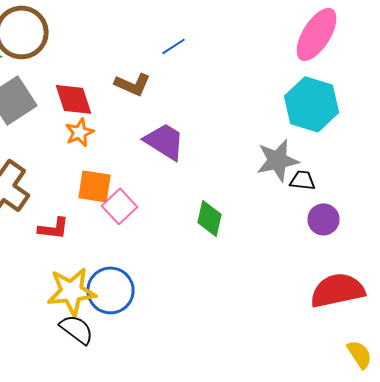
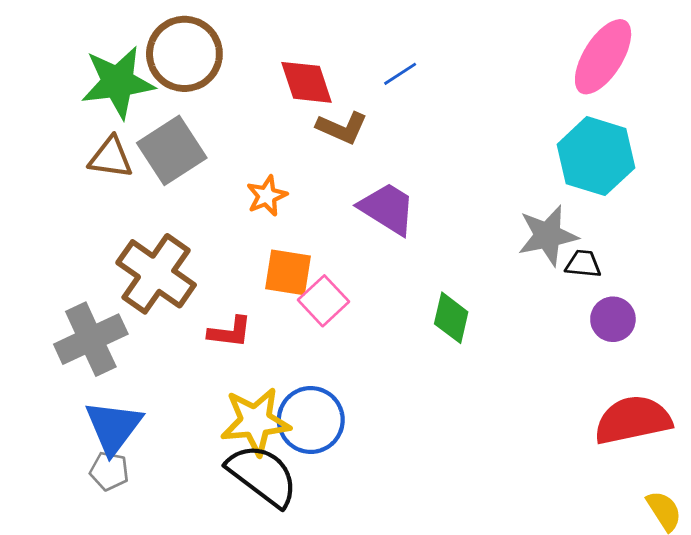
red diamond: (74, 99) -> (306, 82), moved
black semicircle: (76, 329) -> (262, 475), size x1.5

